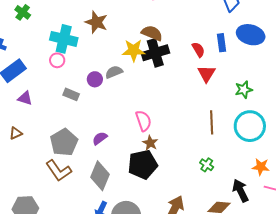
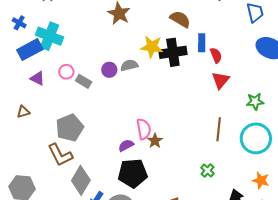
brown semicircle: (152, 33) -> (180, 19), moved
cyan cross: (64, 39) -> (50, 36), moved
blue rectangle: (222, 43) -> (202, 43), moved
pink circle: (57, 60) -> (66, 72), moved
pink semicircle: (143, 121) -> (144, 129), moved
purple semicircle: (100, 138) -> (126, 145), moved
black pentagon: (143, 164) -> (133, 173), moved
gray diamond: (100, 176) -> (81, 180), moved

